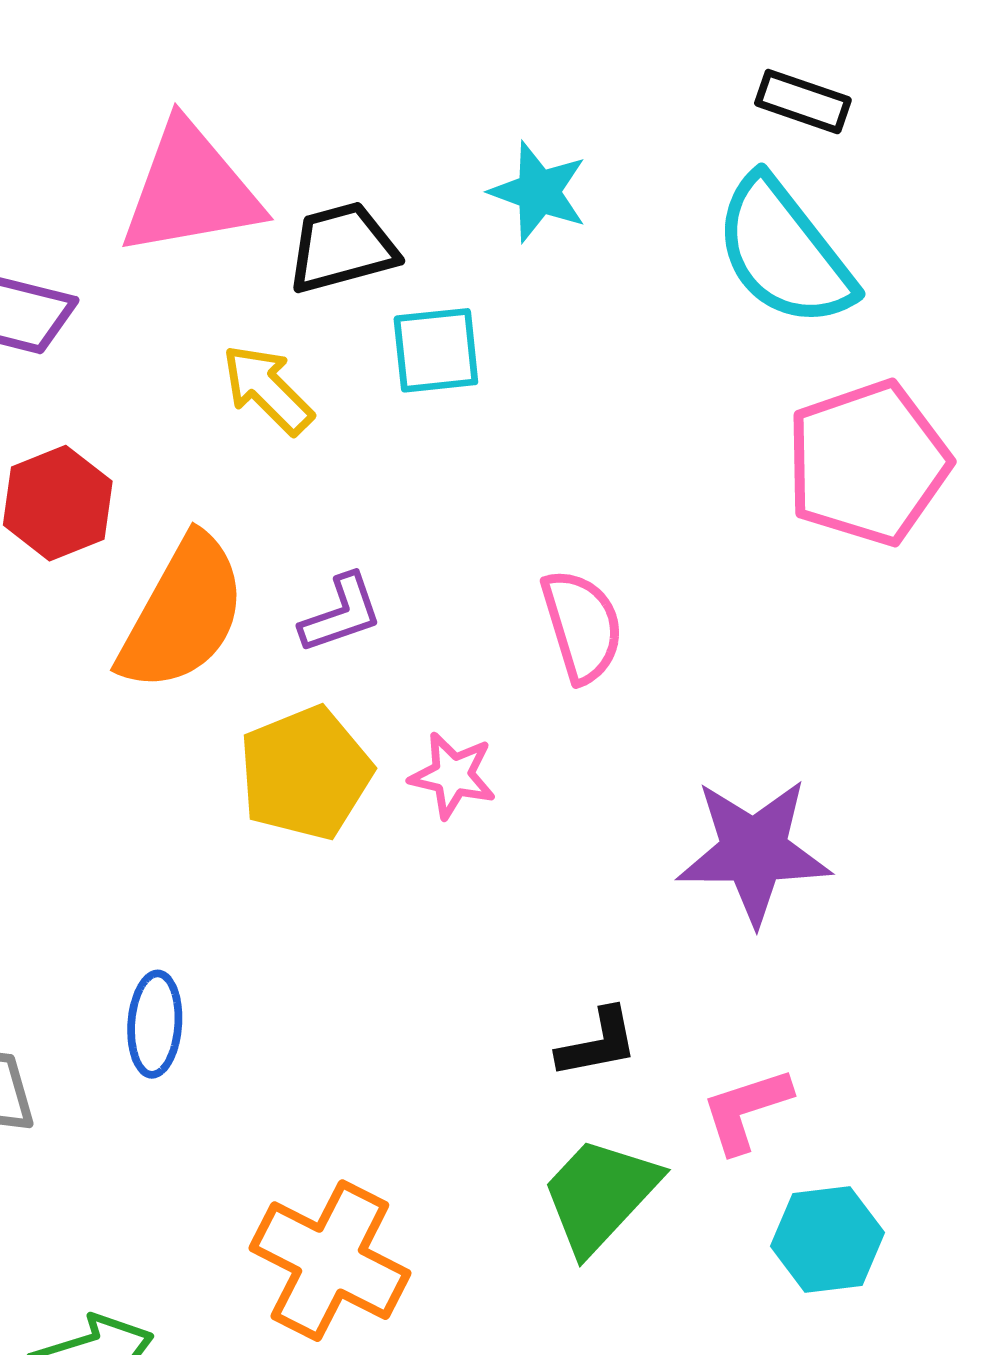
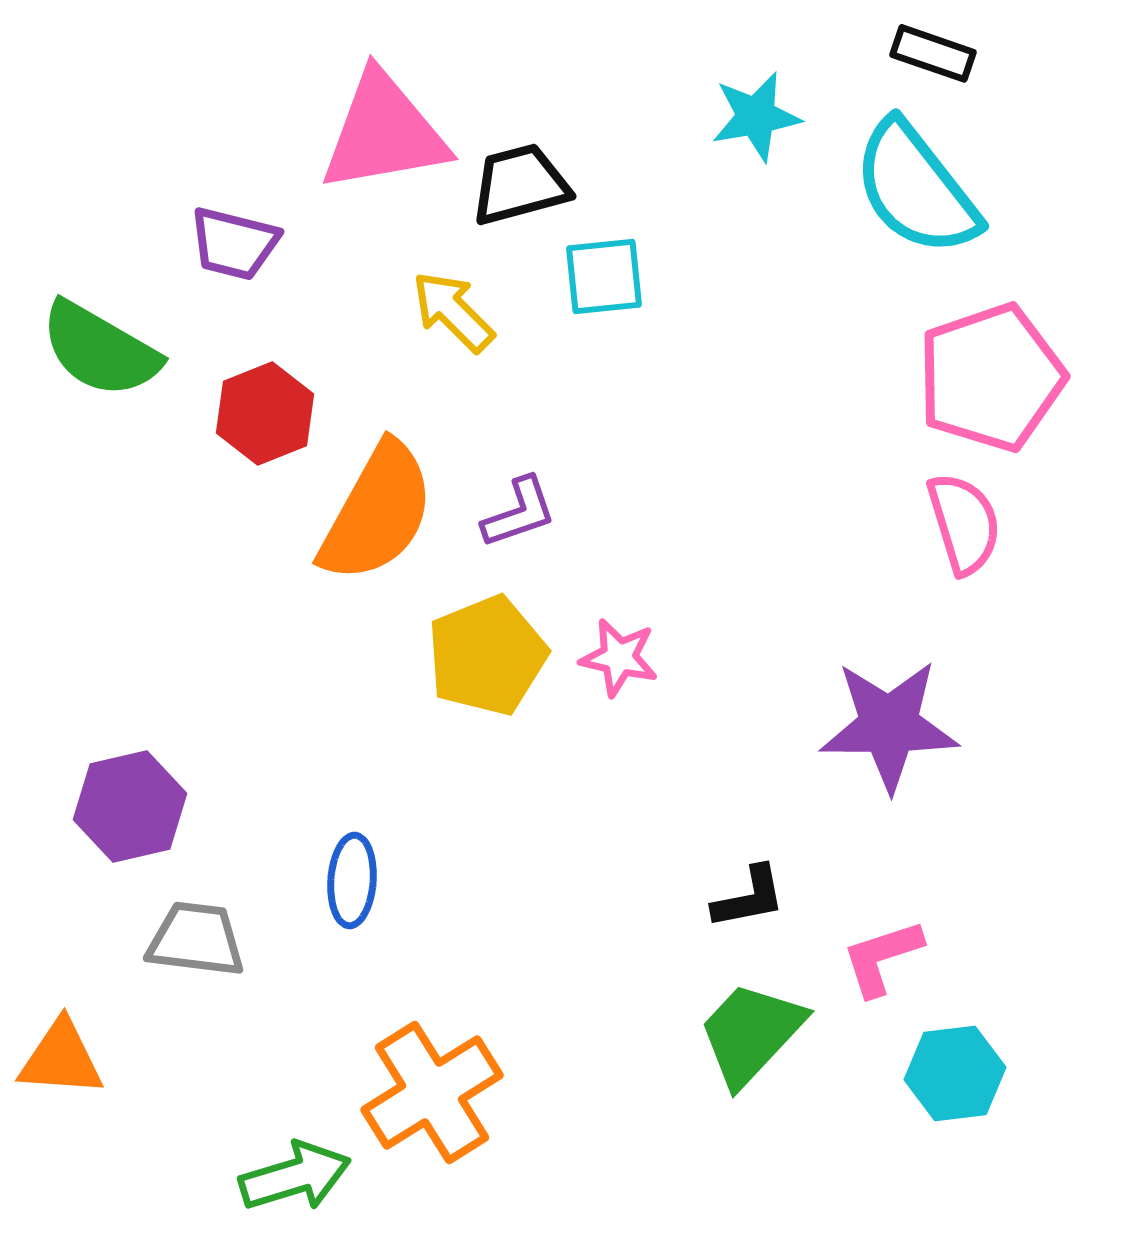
cyan star: (539, 192) -> (756, 116), moved, turned -30
pink semicircle: (582, 626) -> (964, 523), moved
orange cross: (330, 1261) -> (432, 1092), moved, turned 31

